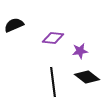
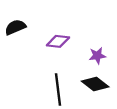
purple star: (80, 51) -> (97, 56), moved

